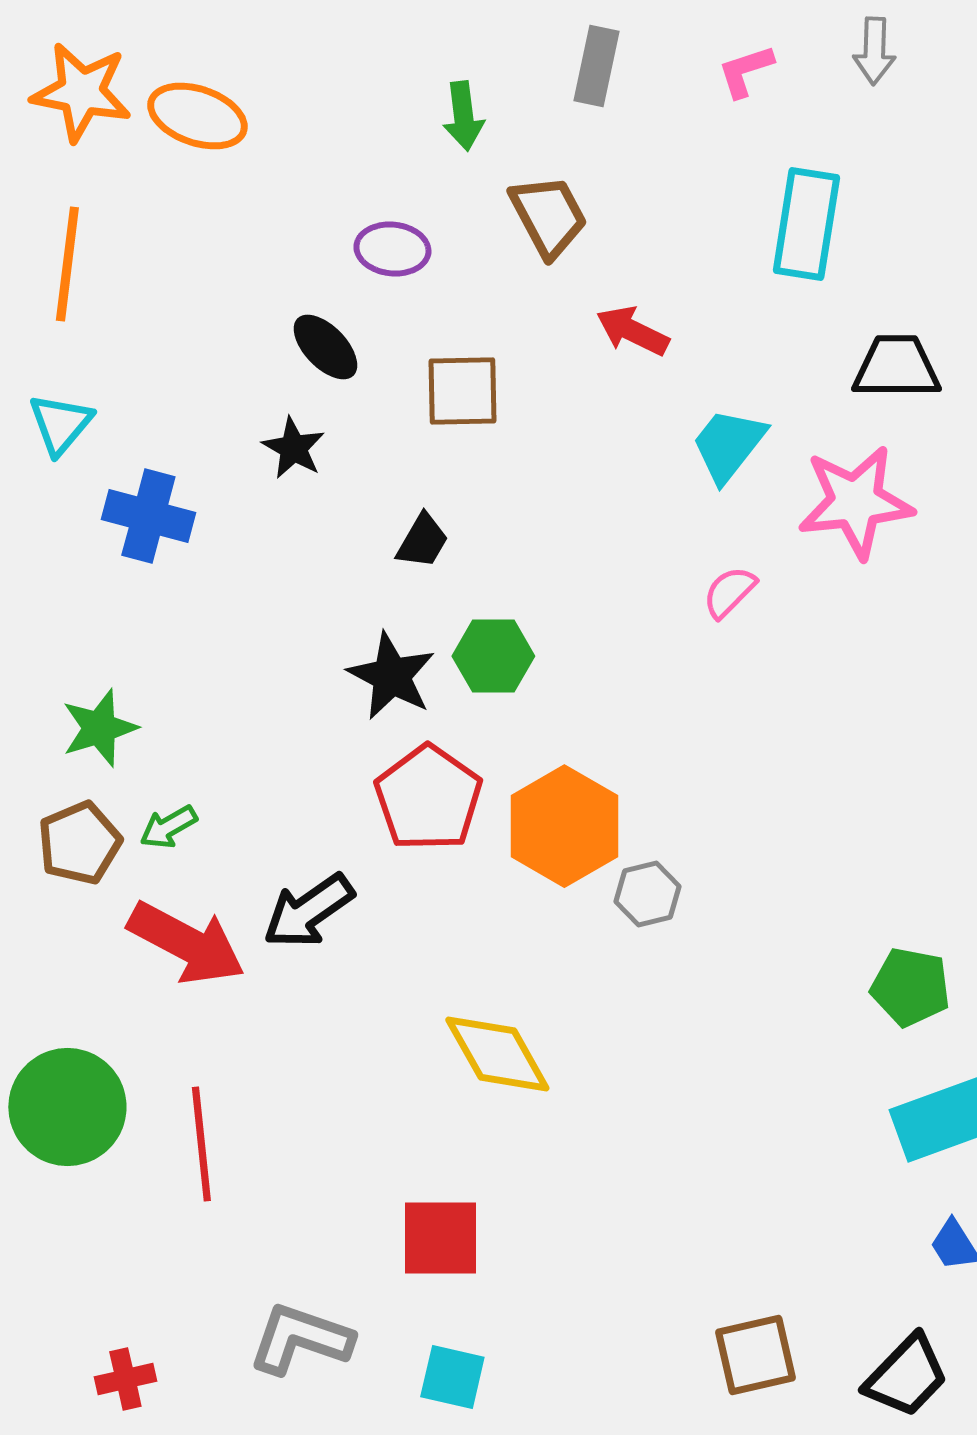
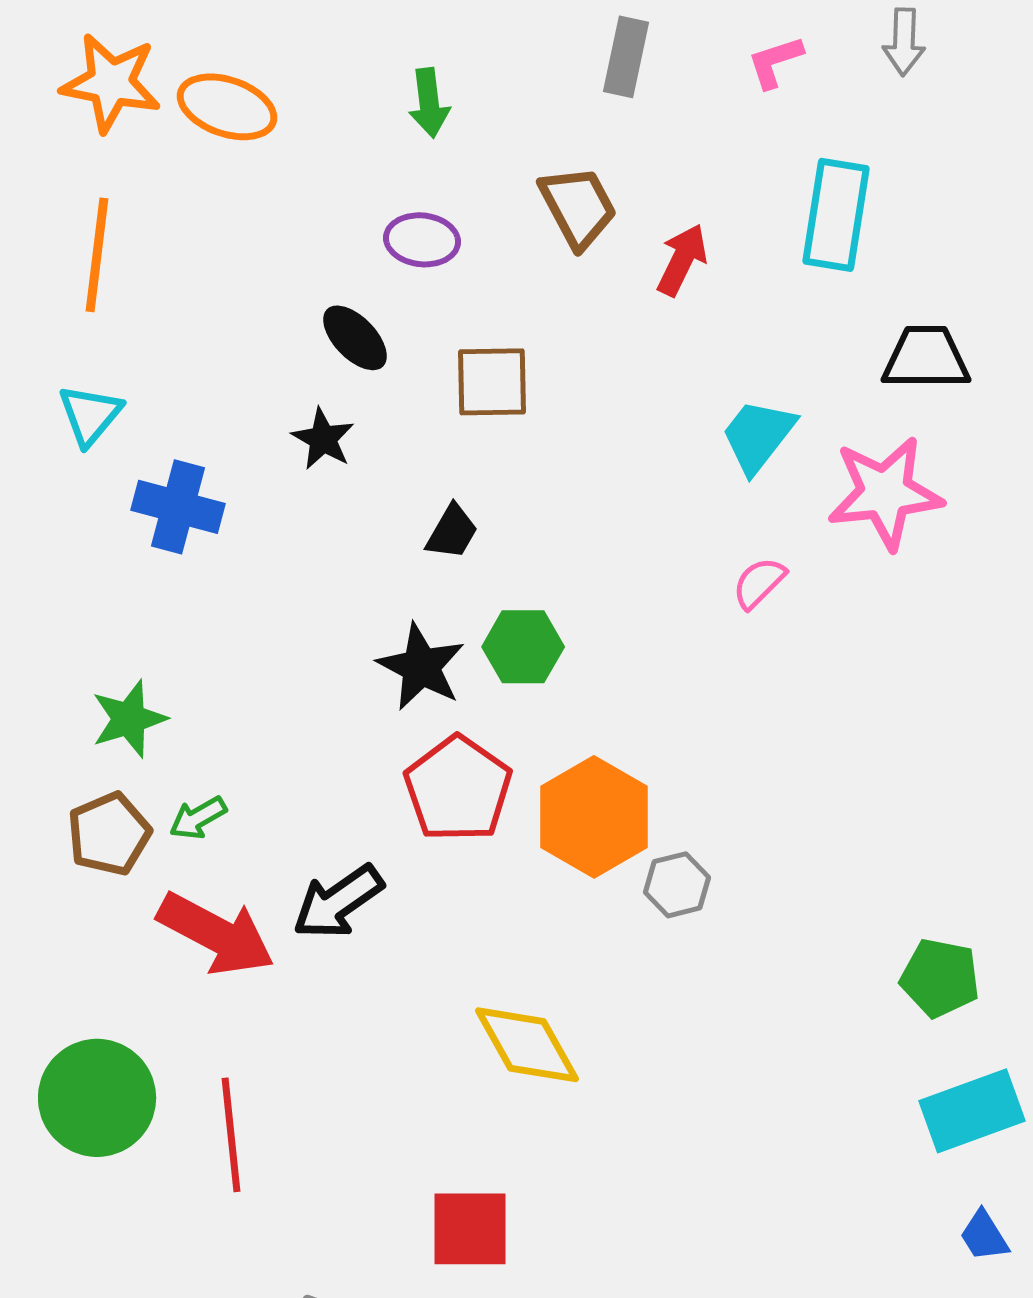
green arrow: (463, 116) -> (429, 103), moved
red arrow: (632, 331) -> (682, 260), moved, turned 90

